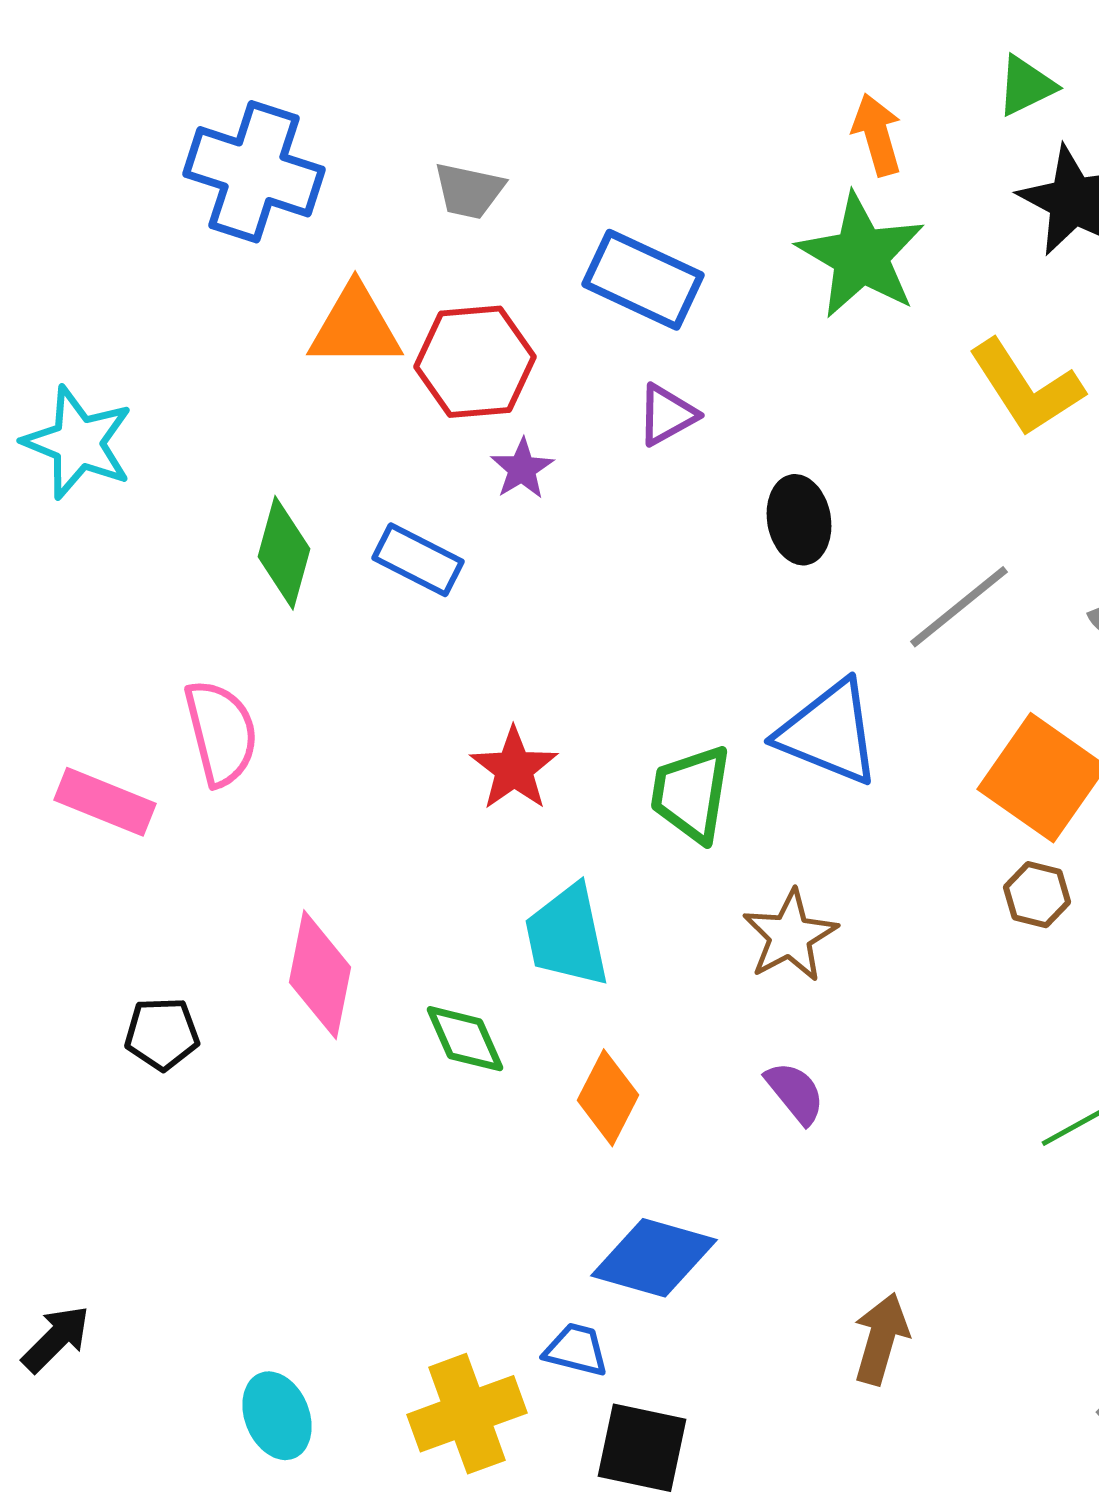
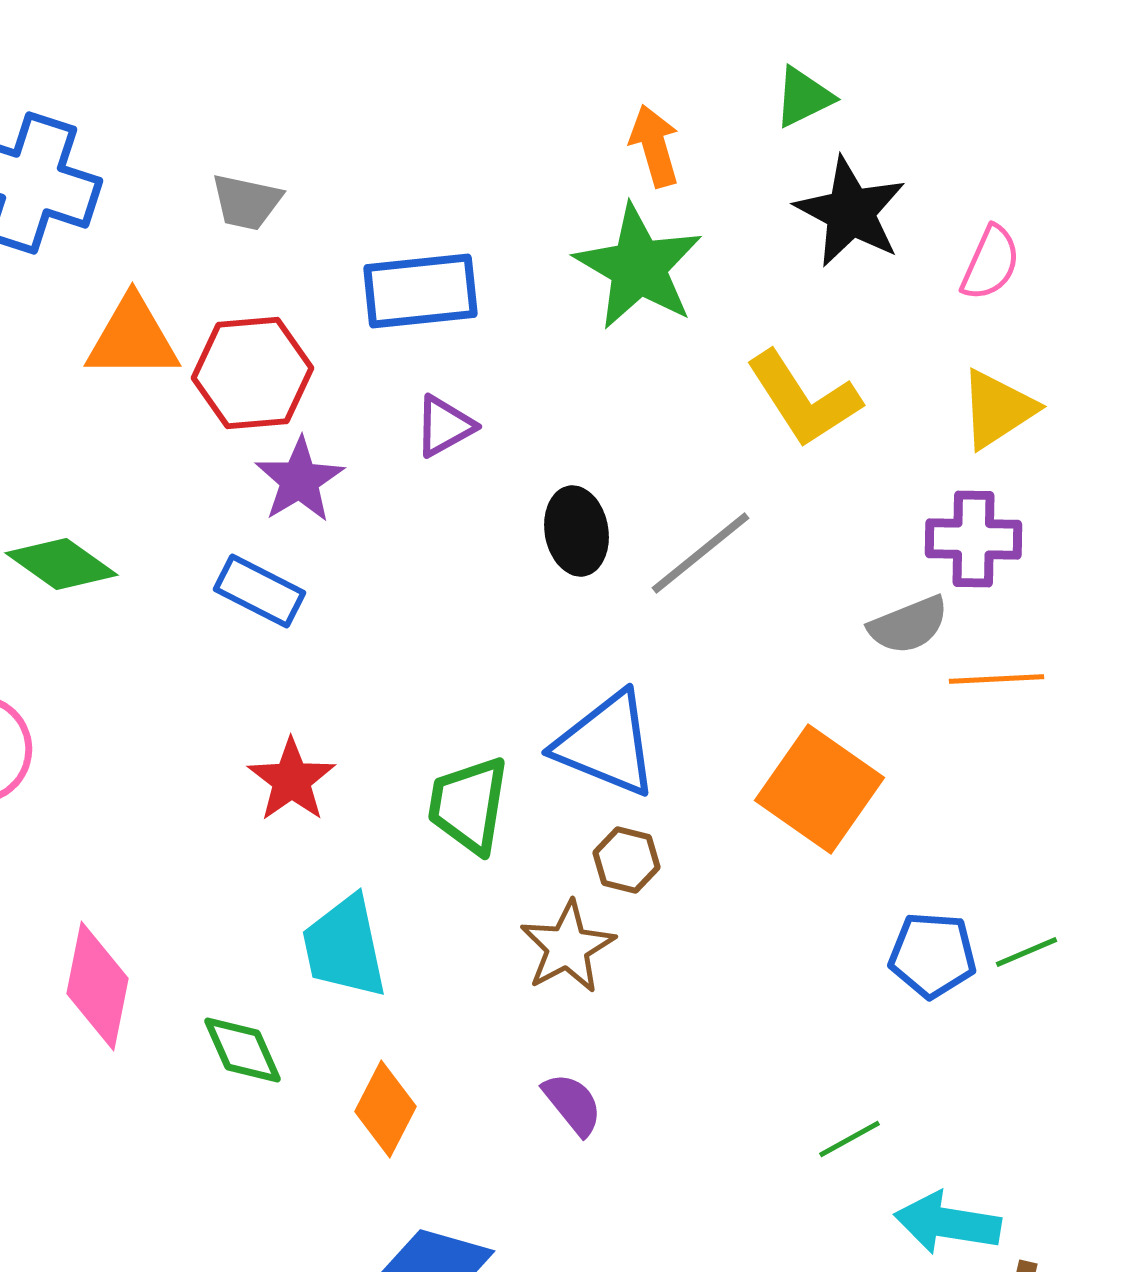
blue rectangle: (643, 280) -> (420, 291), turned -31
purple star: (522, 469) -> (299, 480), size x1.4
green diamond: (284, 553) -> (61, 564), turned -70
blue rectangle: (418, 560) -> (259, 591), moved
gray line: (959, 607) -> (700, 553), moved
brown hexagon: (1037, 895) -> (626, 860), moved

